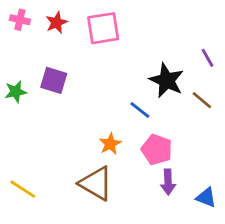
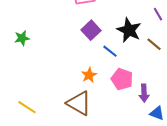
purple square: (54, 80) -> (91, 30), moved, turned 30
purple arrow: (168, 182) -> (144, 93), moved

